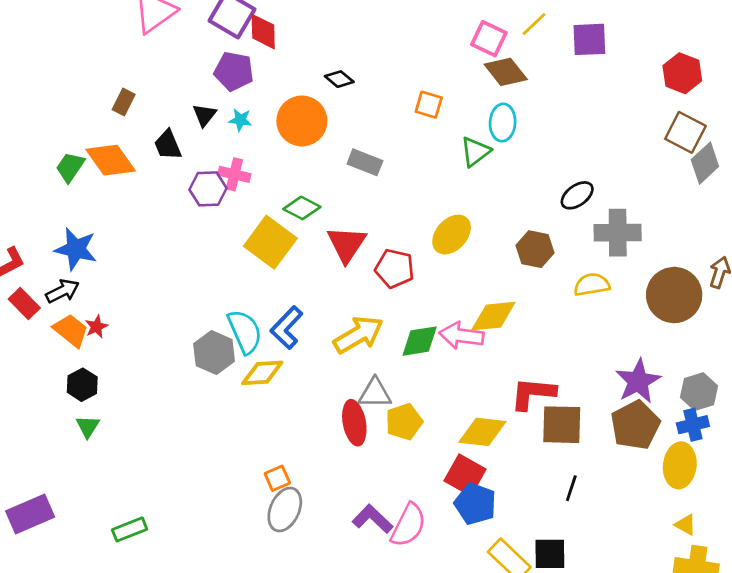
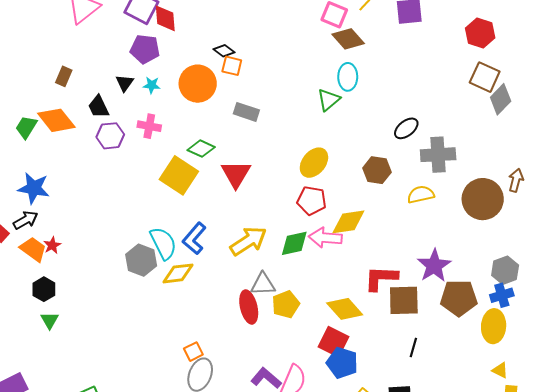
orange square: (429, 105) -> (232, 66), moved
purple hexagon: (208, 189) -> (110, 136), moved
red pentagon: (395, 269) -> (312, 201), moved
purple star: (638, 381) -> (434, 266), moved
brown pentagon: (635, 425) -> (459, 298), turned 30
yellow diamond: (482, 432) -> (345, 309), turned 45

